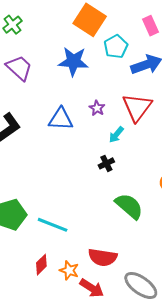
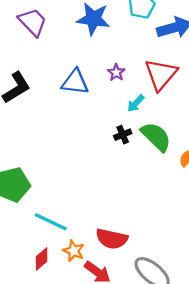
green semicircle: (129, 206) -> (156, 137), moved
cyan line: (53, 225) -> (51, 222), moved
red diamond: (41, 265) -> (42, 259), moved

